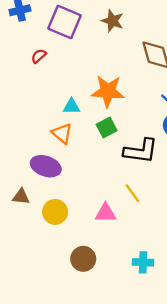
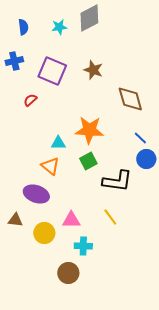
pink triangle: (106, 213) -> (71, 220), moved
cyan cross: (143, 262) -> (83, 246), moved

